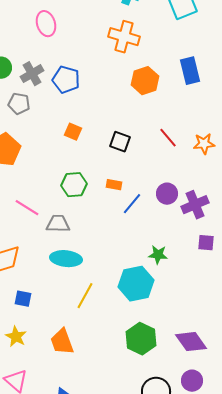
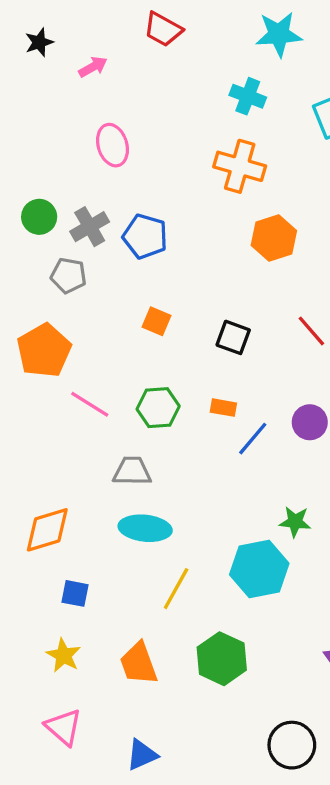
pink line: (27, 208) -> (90, 404), moved
green hexagon: (141, 339) -> (222, 659), moved

